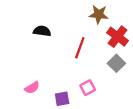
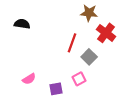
black semicircle: (42, 31) -> (22, 24), moved
gray square: (116, 63) -> (89, 57), moved

